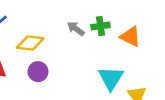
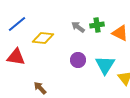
purple circle: (38, 72) -> (78, 60), moved

